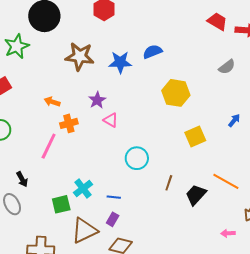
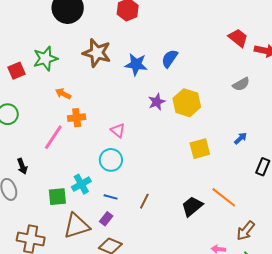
green star: (17, 46) -> (45, 58), moved
blue semicircle: (152, 52) -> (170, 59), turned -42
purple star: (97, 100) -> (157, 102), moved
pink triangle: (111, 120) -> (118, 130), moved
cyan circle: (137, 158) -> (111, 160), moved
brown line: (169, 183) -> (144, 201), moved

